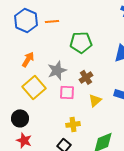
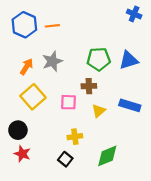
green pentagon: (81, 42) -> (99, 59), moved
gray star: (57, 70) -> (52, 61), moved
brown cross: (86, 77) -> (89, 86), turned 32

